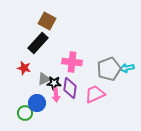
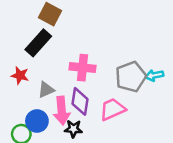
black star: (54, 83) -> (73, 129), moved
pink arrow: (56, 95) -> (62, 111), size x1.5

